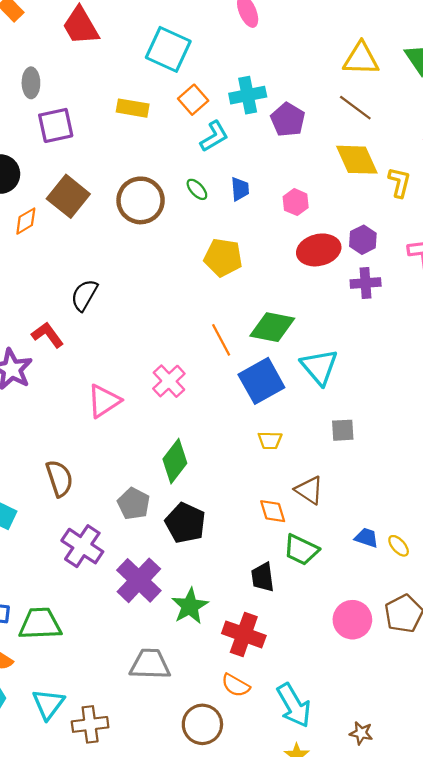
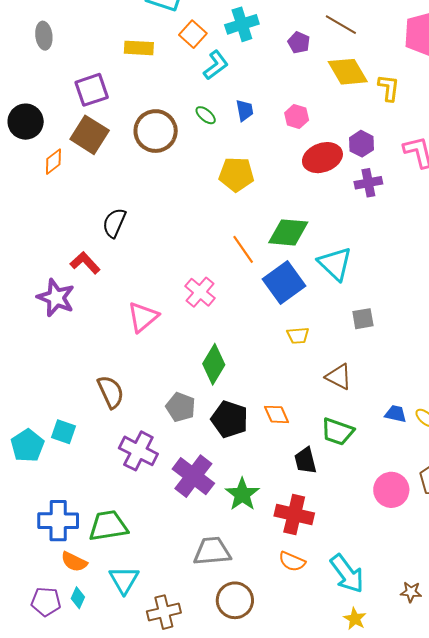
purple pentagon: (288, 120) -> (299, 43), moved, size x0.7
purple square: (56, 125) -> (92, 90), moved
orange diamond: (273, 511) -> (277, 414), moved
cyan triangle: (48, 704) -> (124, 580), moved
brown circle: (202, 724) -> (235, 600), moved

